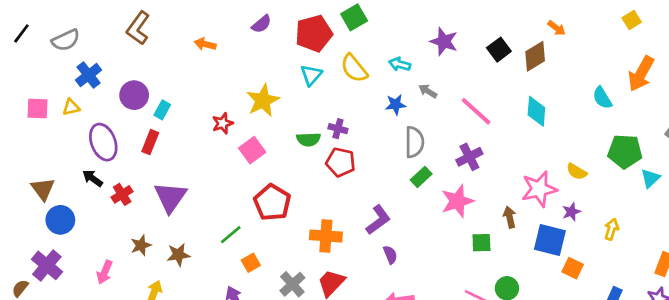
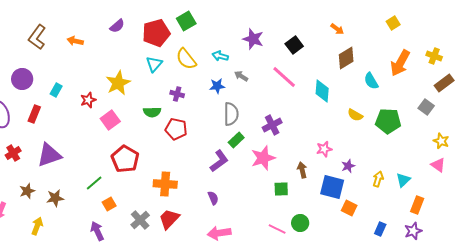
brown L-shape: (138, 28) -> (37, 37), moved
brown diamond: (535, 56) -> (346, 58), moved
cyan rectangle: (162, 110) -> (56, 90), moved
pink line: (476, 111) -> (284, 77), moved
purple cross: (338, 129) -> (177, 94), moved
yellow semicircle: (577, 172) -> (355, 115), moved
cyan triangle: (650, 178) -> (403, 180), moved
pink star: (539, 189) -> (324, 149), size x0.6
purple triangle: (170, 197) -> (49, 155), turned 36
purple L-shape: (378, 220) -> (219, 161), moved

